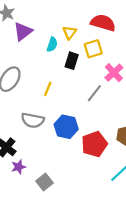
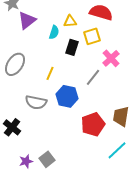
yellow triangle: (69, 33) -> (70, 21), turned 48
blue hexagon: (66, 127) -> (67, 96), moved
purple star: (19, 167) -> (26, 161), moved

